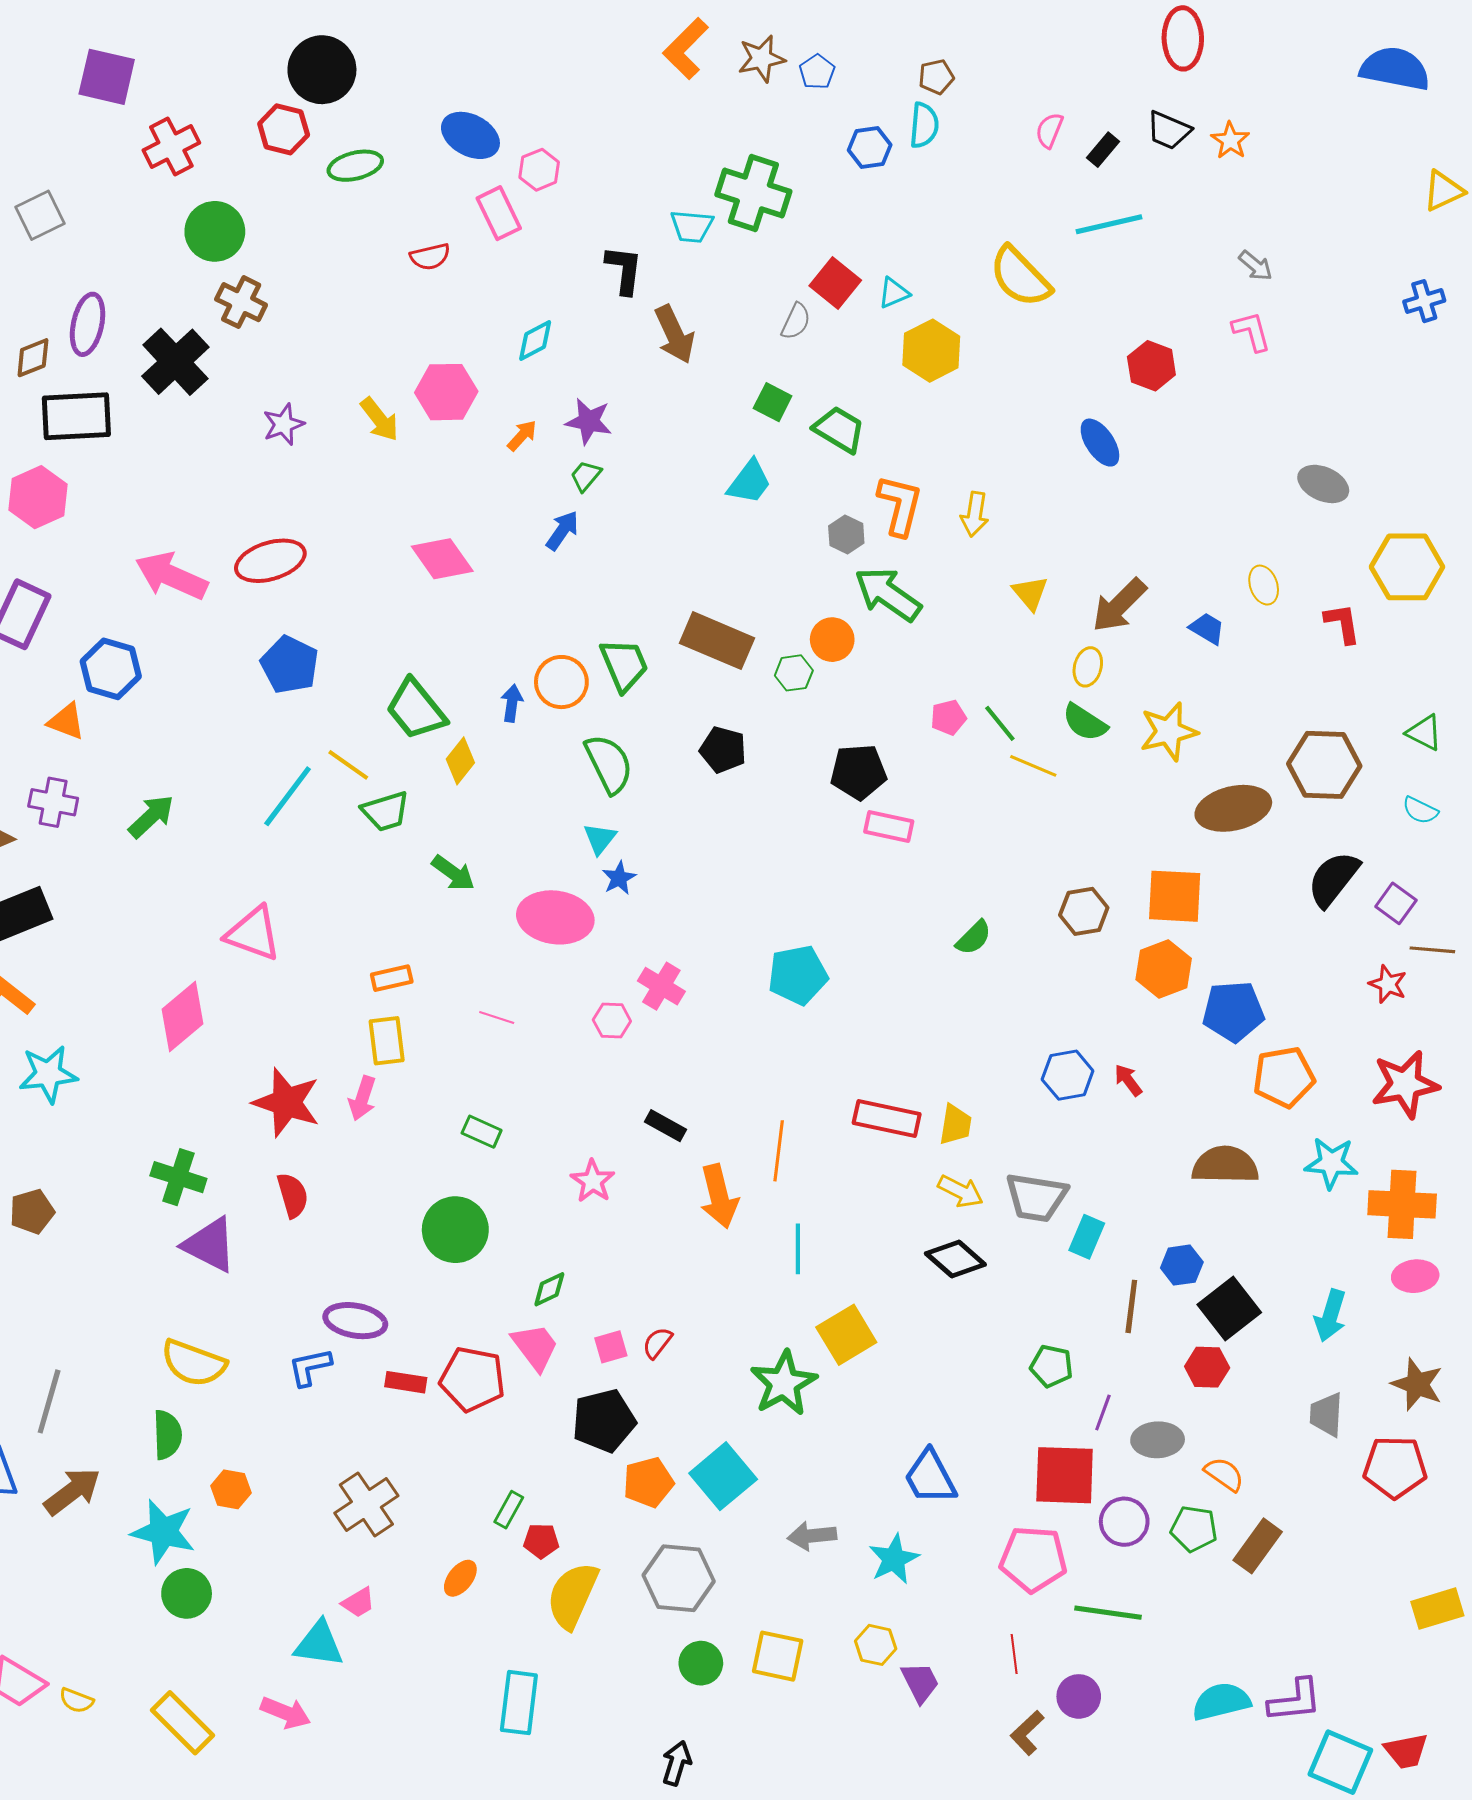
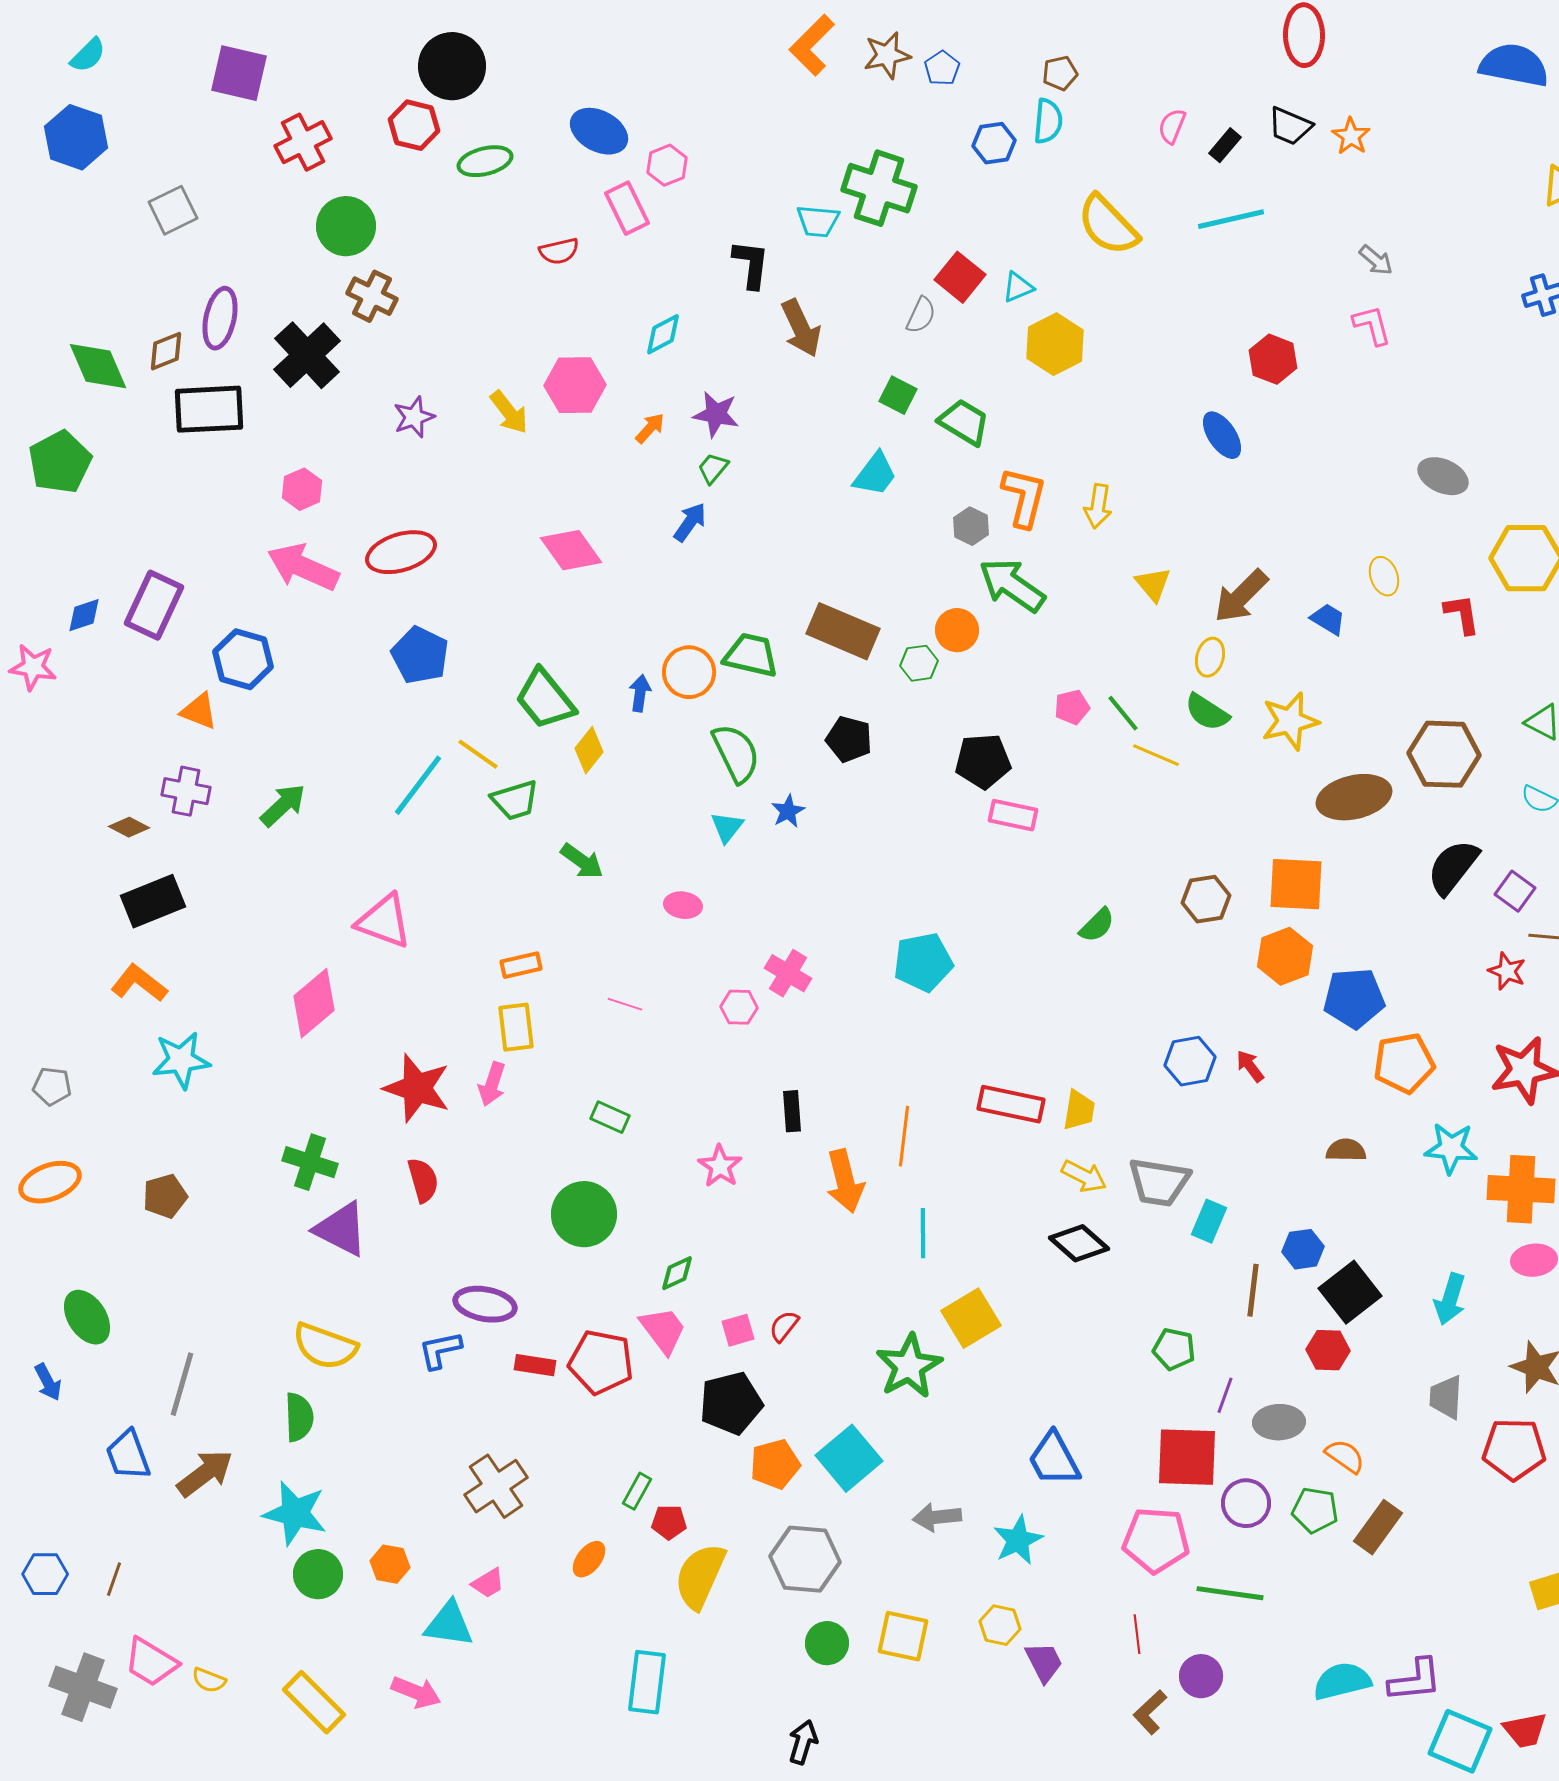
yellow semicircle: (1020, 277) -> (1108, 225), moved
pink hexagon: (38, 497) -> (302, 489), moved, size x0.7
green trapezoid: (624, 665) -> (751, 655), turned -54
blue star: (619, 878) -> (788, 811), moved
pink ellipse: (555, 917) -> (683, 905), size x0.5
black rectangle: (665, 1126) -> (792, 1111), turned 57
brown semicircle: (1225, 1165) -> (1346, 1150), size x0.6
orange hexagon: (231, 1489) -> (390, 1564), moved

